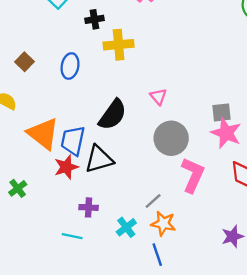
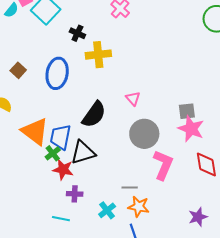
black cross: (94, 19) -> (77, 33), turned 35
blue ellipse: (70, 66) -> (57, 73), size x1.4
red star: (66, 167) -> (63, 170), moved, turned 30
green cross: (18, 188) -> (53, 153), moved
gray line: (153, 201) -> (130, 188), turned 42

